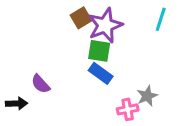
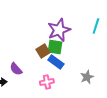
brown square: (81, 18) -> (43, 51), moved
pink cross: (128, 109) -> (47, 82), moved

